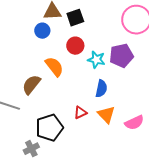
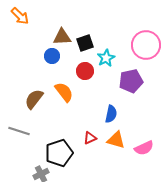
cyan star: (96, 60) -> (106, 58), moved, turned 30
brown semicircle: (31, 85) -> (34, 99), moved
orange triangle: (106, 115) -> (116, 140), turned -30

